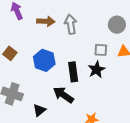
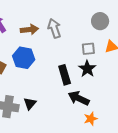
blue hexagon: (44, 60) -> (24, 58), moved
black arrow: (63, 95) -> (79, 98), moved
black triangle: (39, 110) -> (30, 104), moved

